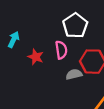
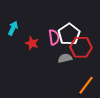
white pentagon: (75, 26) -> (69, 34), moved

